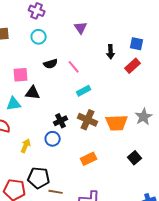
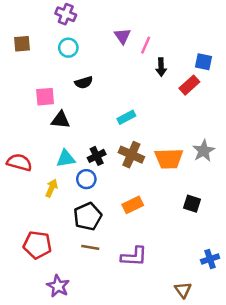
blue square: (137, 44) -> (204, 62), moved
pink line: (74, 67) -> (146, 45), moved, turned 64
cyan triangle: (14, 104) -> (66, 158), moved
black square: (135, 158) -> (192, 204), turned -32
black pentagon: (39, 178) -> (88, 216), moved, turned -30

